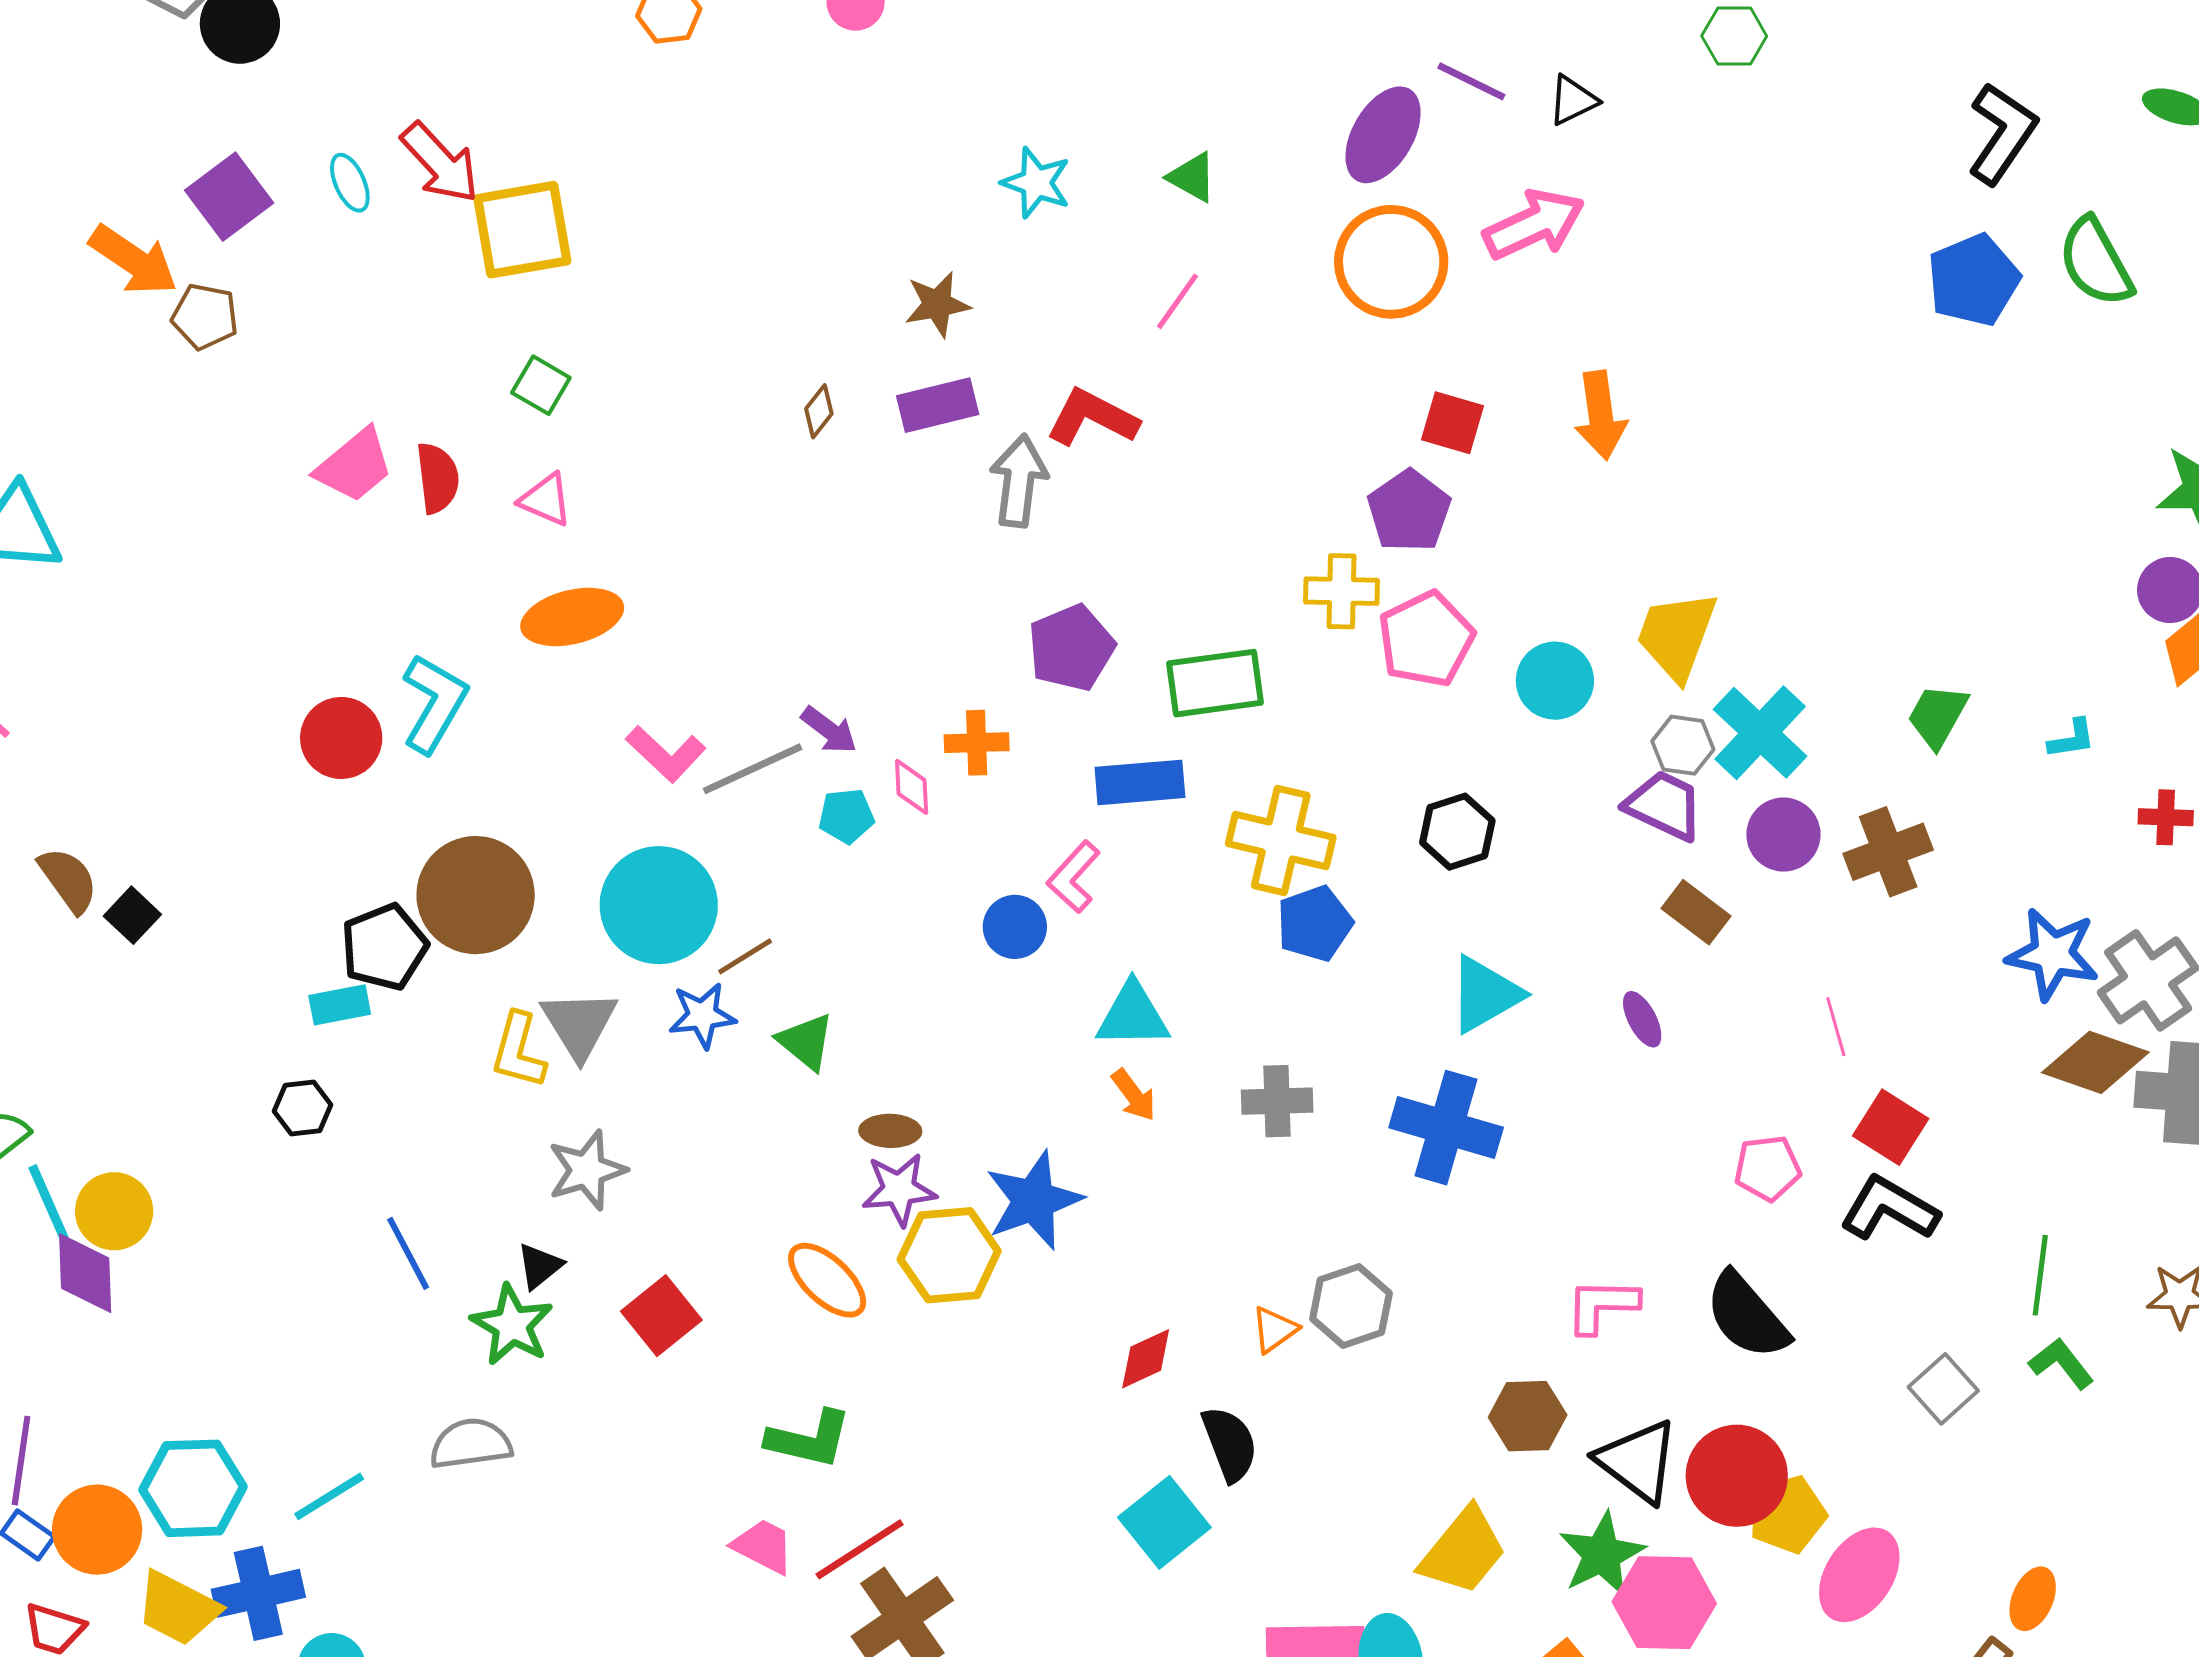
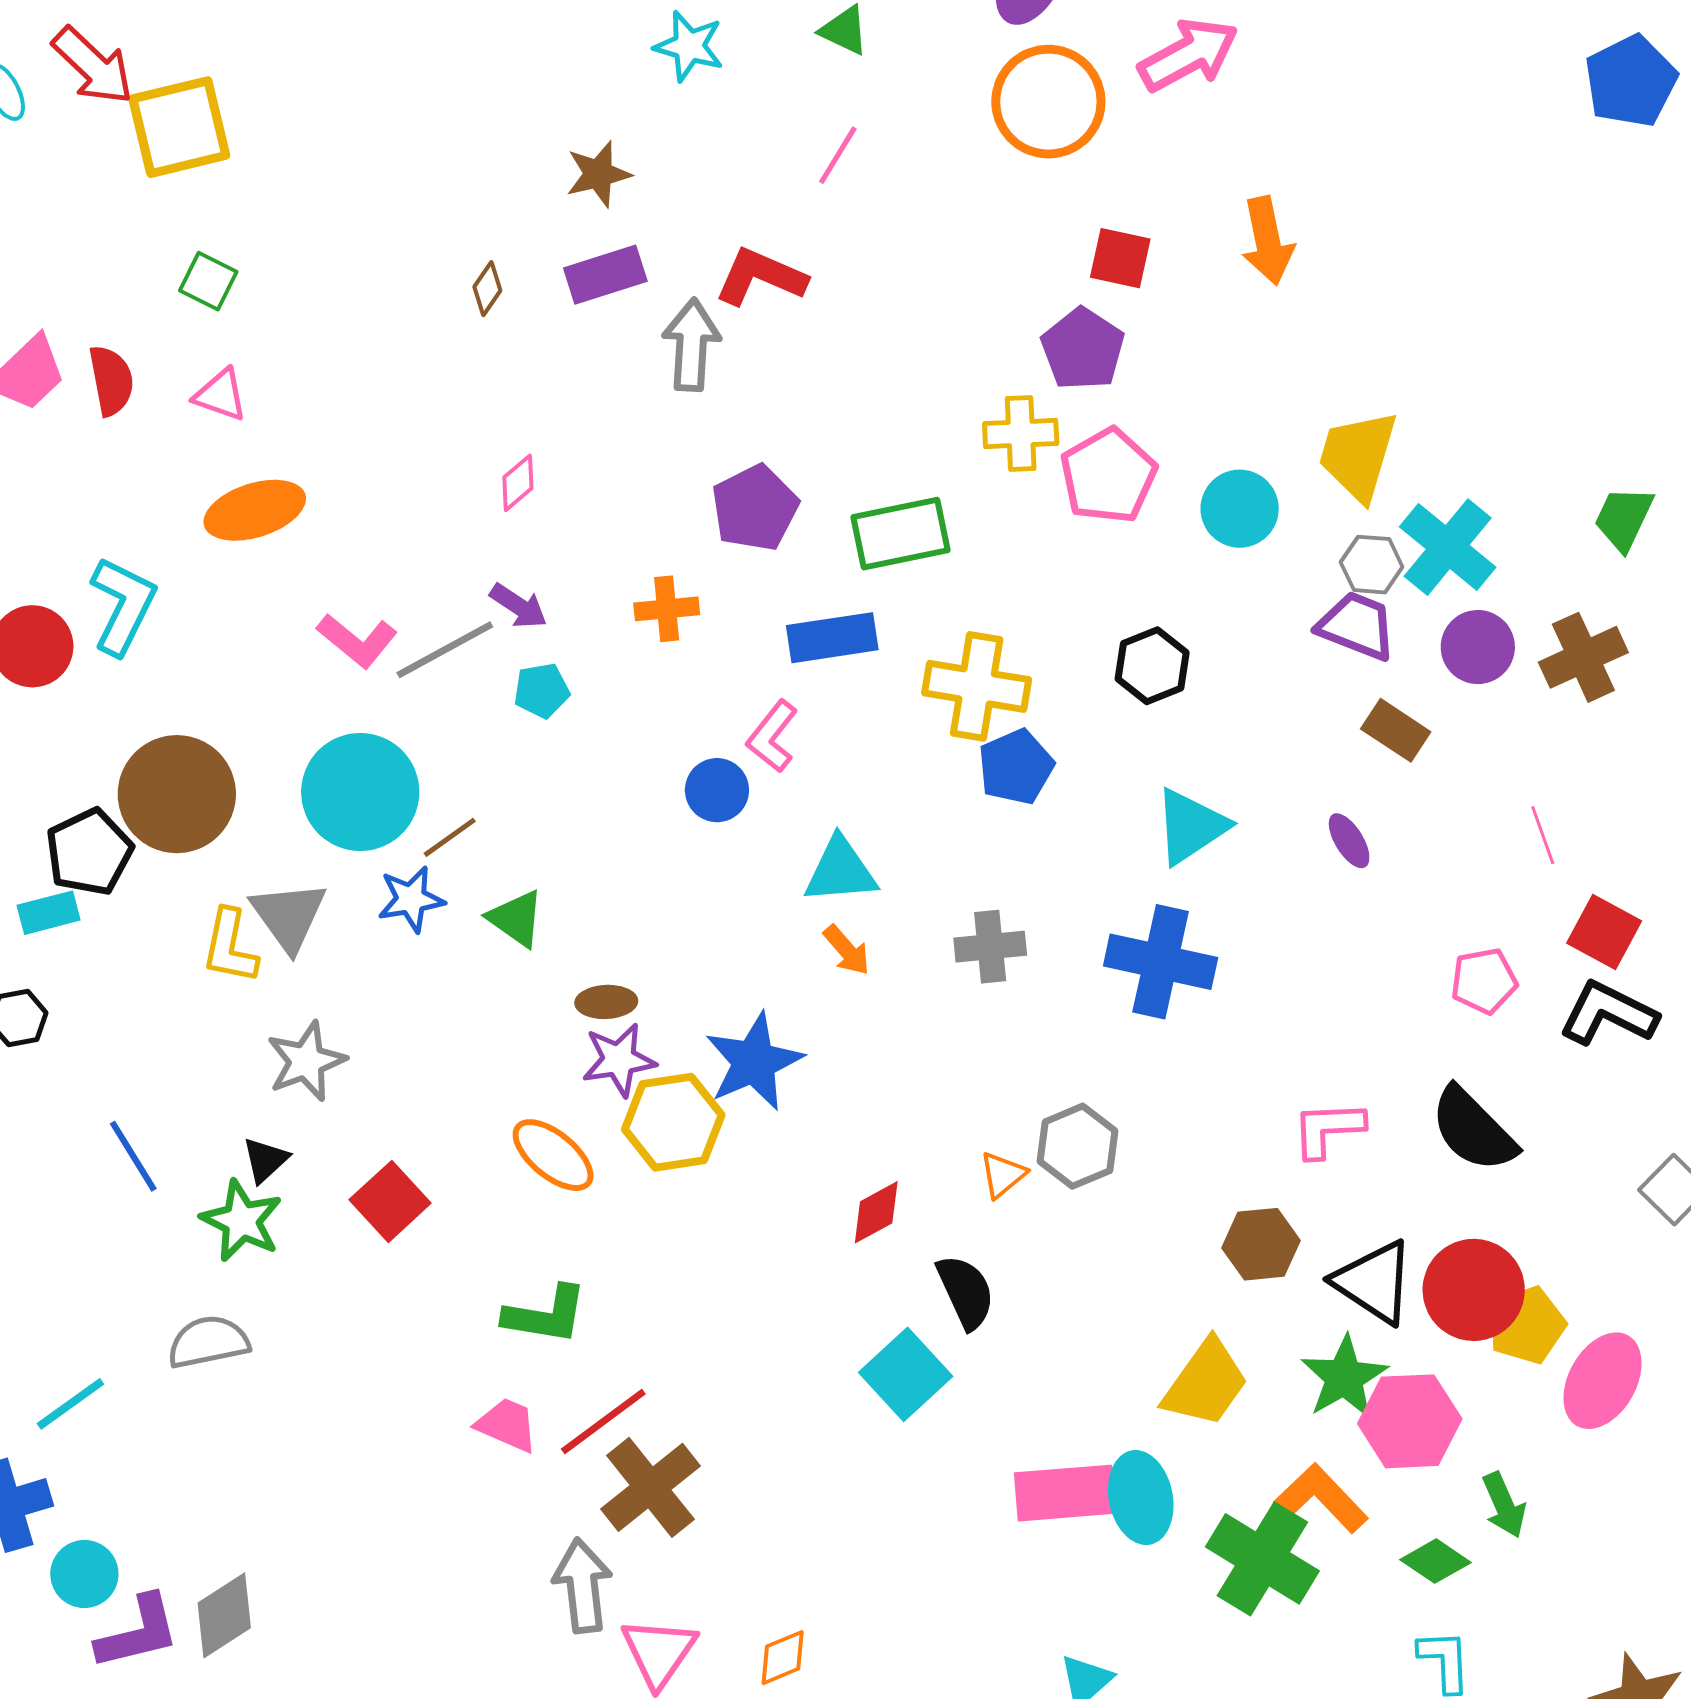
pink diamond: (912, 787) -> (518, 483), moved, turned 56

